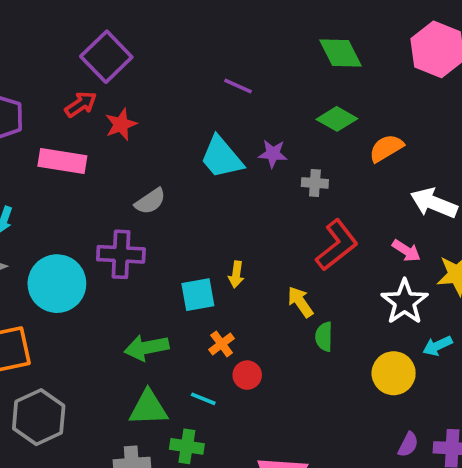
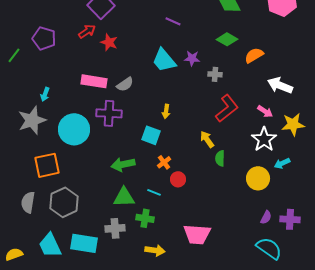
red star: (121, 124) -> (109, 42), turned -30
pink rectangle: (62, 161) -> (94, 81), moved
yellow arrow: (236, 274) -> (166, 111), moved
cyan square: (198, 295) -> (151, 135), turned 30

